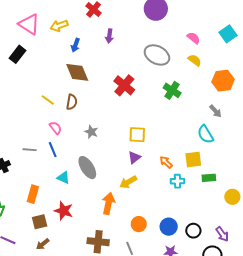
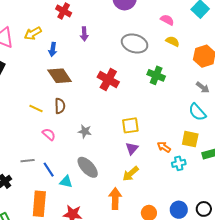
blue line: (53, 150) -> (49, 170), moved
yellow square: (193, 159) -> (190, 139), turned 30
orange rectangle: (33, 194) -> (39, 204), size x1.4

